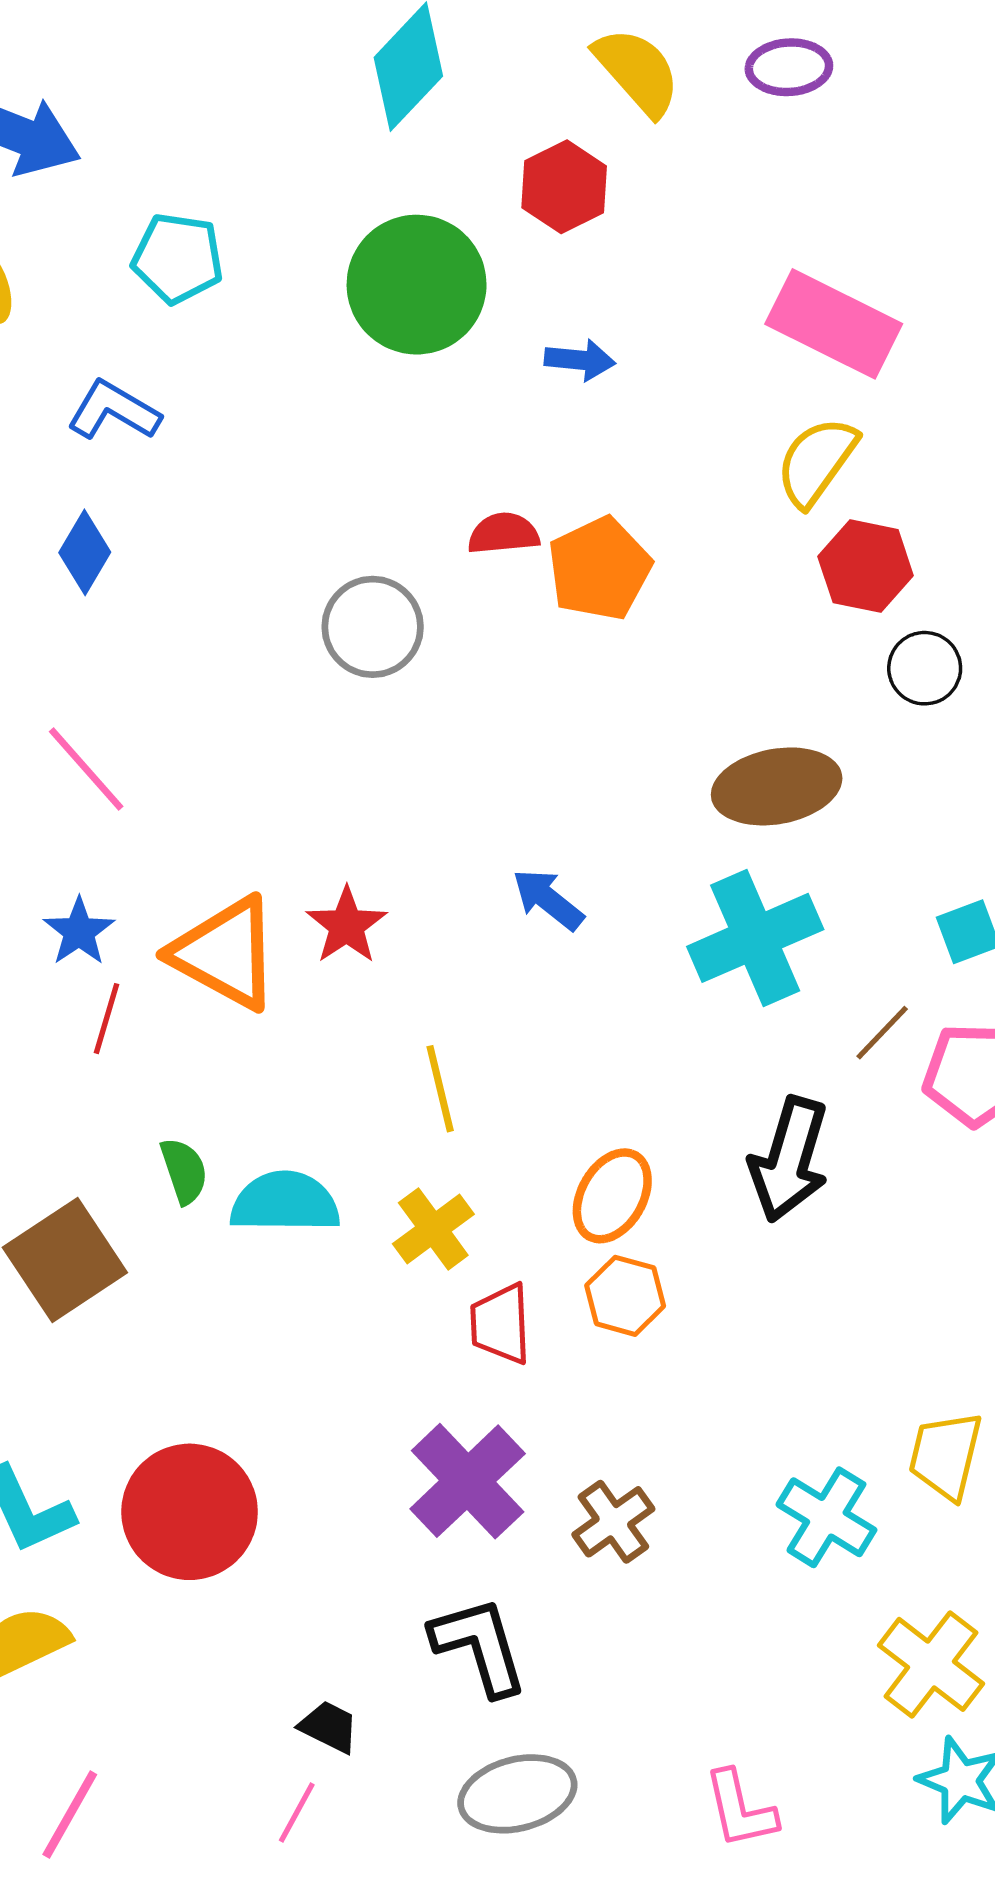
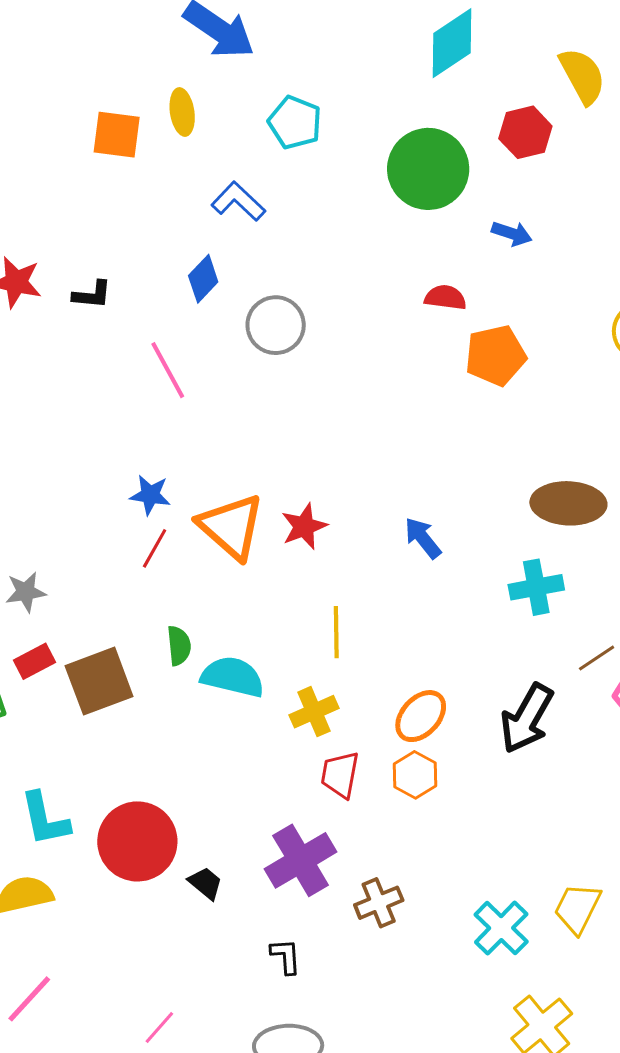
red semicircle: (503, 534) -> (445, 297), moved
gray circle: (373, 627) -> (276, 325), moved
pink line: (86, 769) -> (168, 370), moved
blue star: (79, 932) -> (150, 495), turned 30
cyan cross: (755, 938) -> (536, 587), size x0.7
black L-shape: (479, 1646) -> (286, 956), size x0.6
black trapezoid: (329, 1727) -> (206, 883), moved

